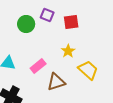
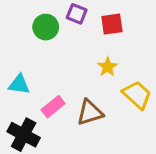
pink rectangle: (38, 66) -> (53, 107), moved

